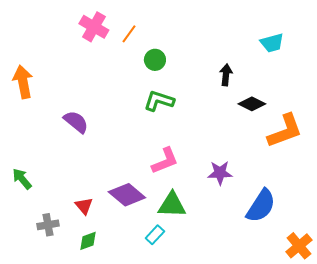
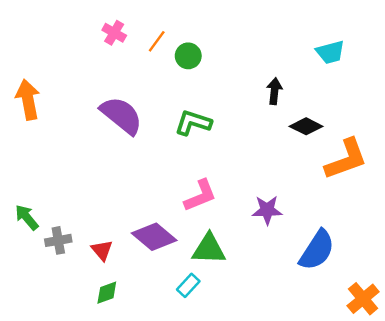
pink cross: (94, 27) -> (114, 33), size x0.7
green circle: (155, 60) -> (188, 56), moved
purple semicircle: (76, 122) -> (121, 115), moved, size x1.4
gray cross: (48, 225) -> (58, 240), moved

